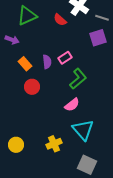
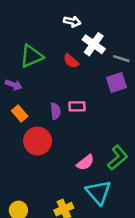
pink rectangle: (65, 58) -> (77, 106), turned 32
orange rectangle: (25, 64) -> (20, 113), moved
green L-shape: (78, 79) -> (118, 158), moved
red circle: (32, 87) -> (38, 141), size x1.5

